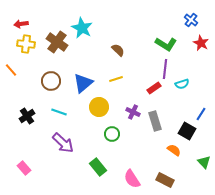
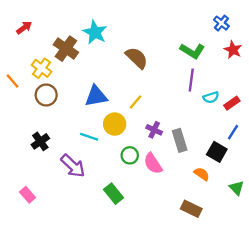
red arrow: (21, 24) -> (24, 28), turned 152
yellow cross: (26, 44) -> (42, 68), moved, turned 30
brown semicircle: (118, 50) -> (137, 58), size x1.5
yellow line: (116, 79) -> (136, 102), moved, turned -32
brown circle: (51, 81) -> (46, 95), moved
blue triangle: (83, 83) -> (96, 96), turned 30
red rectangle: (154, 88) -> (232, 103), moved
cyan line: (59, 112) -> (89, 137), moved
black cross: (27, 116) -> (40, 141), moved
pink semicircle: (132, 179) -> (153, 163), moved

